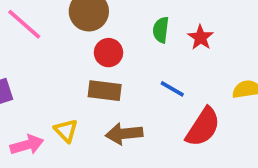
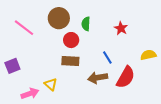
green semicircle: (161, 30) -> (86, 24), moved
blue line: (172, 89) -> (107, 58), turned 32
brown arrow: (124, 134) -> (98, 78), moved

